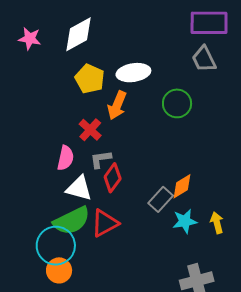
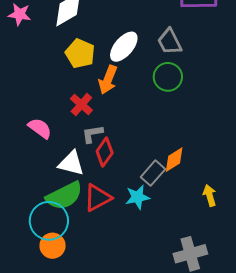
gray trapezoid: (204, 59) -> (170, 42), moved
white ellipse: (133, 73) -> (124, 47), turned -40
pink semicircle: (66, 158) -> (40, 128), moved, turned -65
cyan star: (185, 221) -> (138, 197), moved

